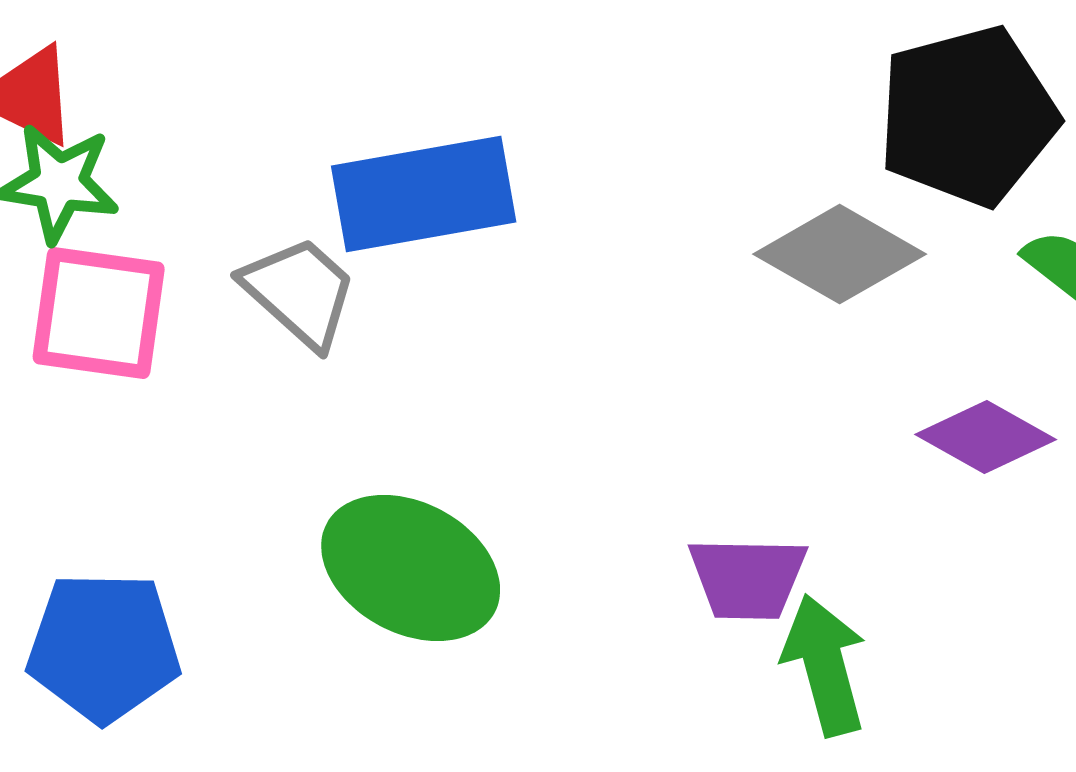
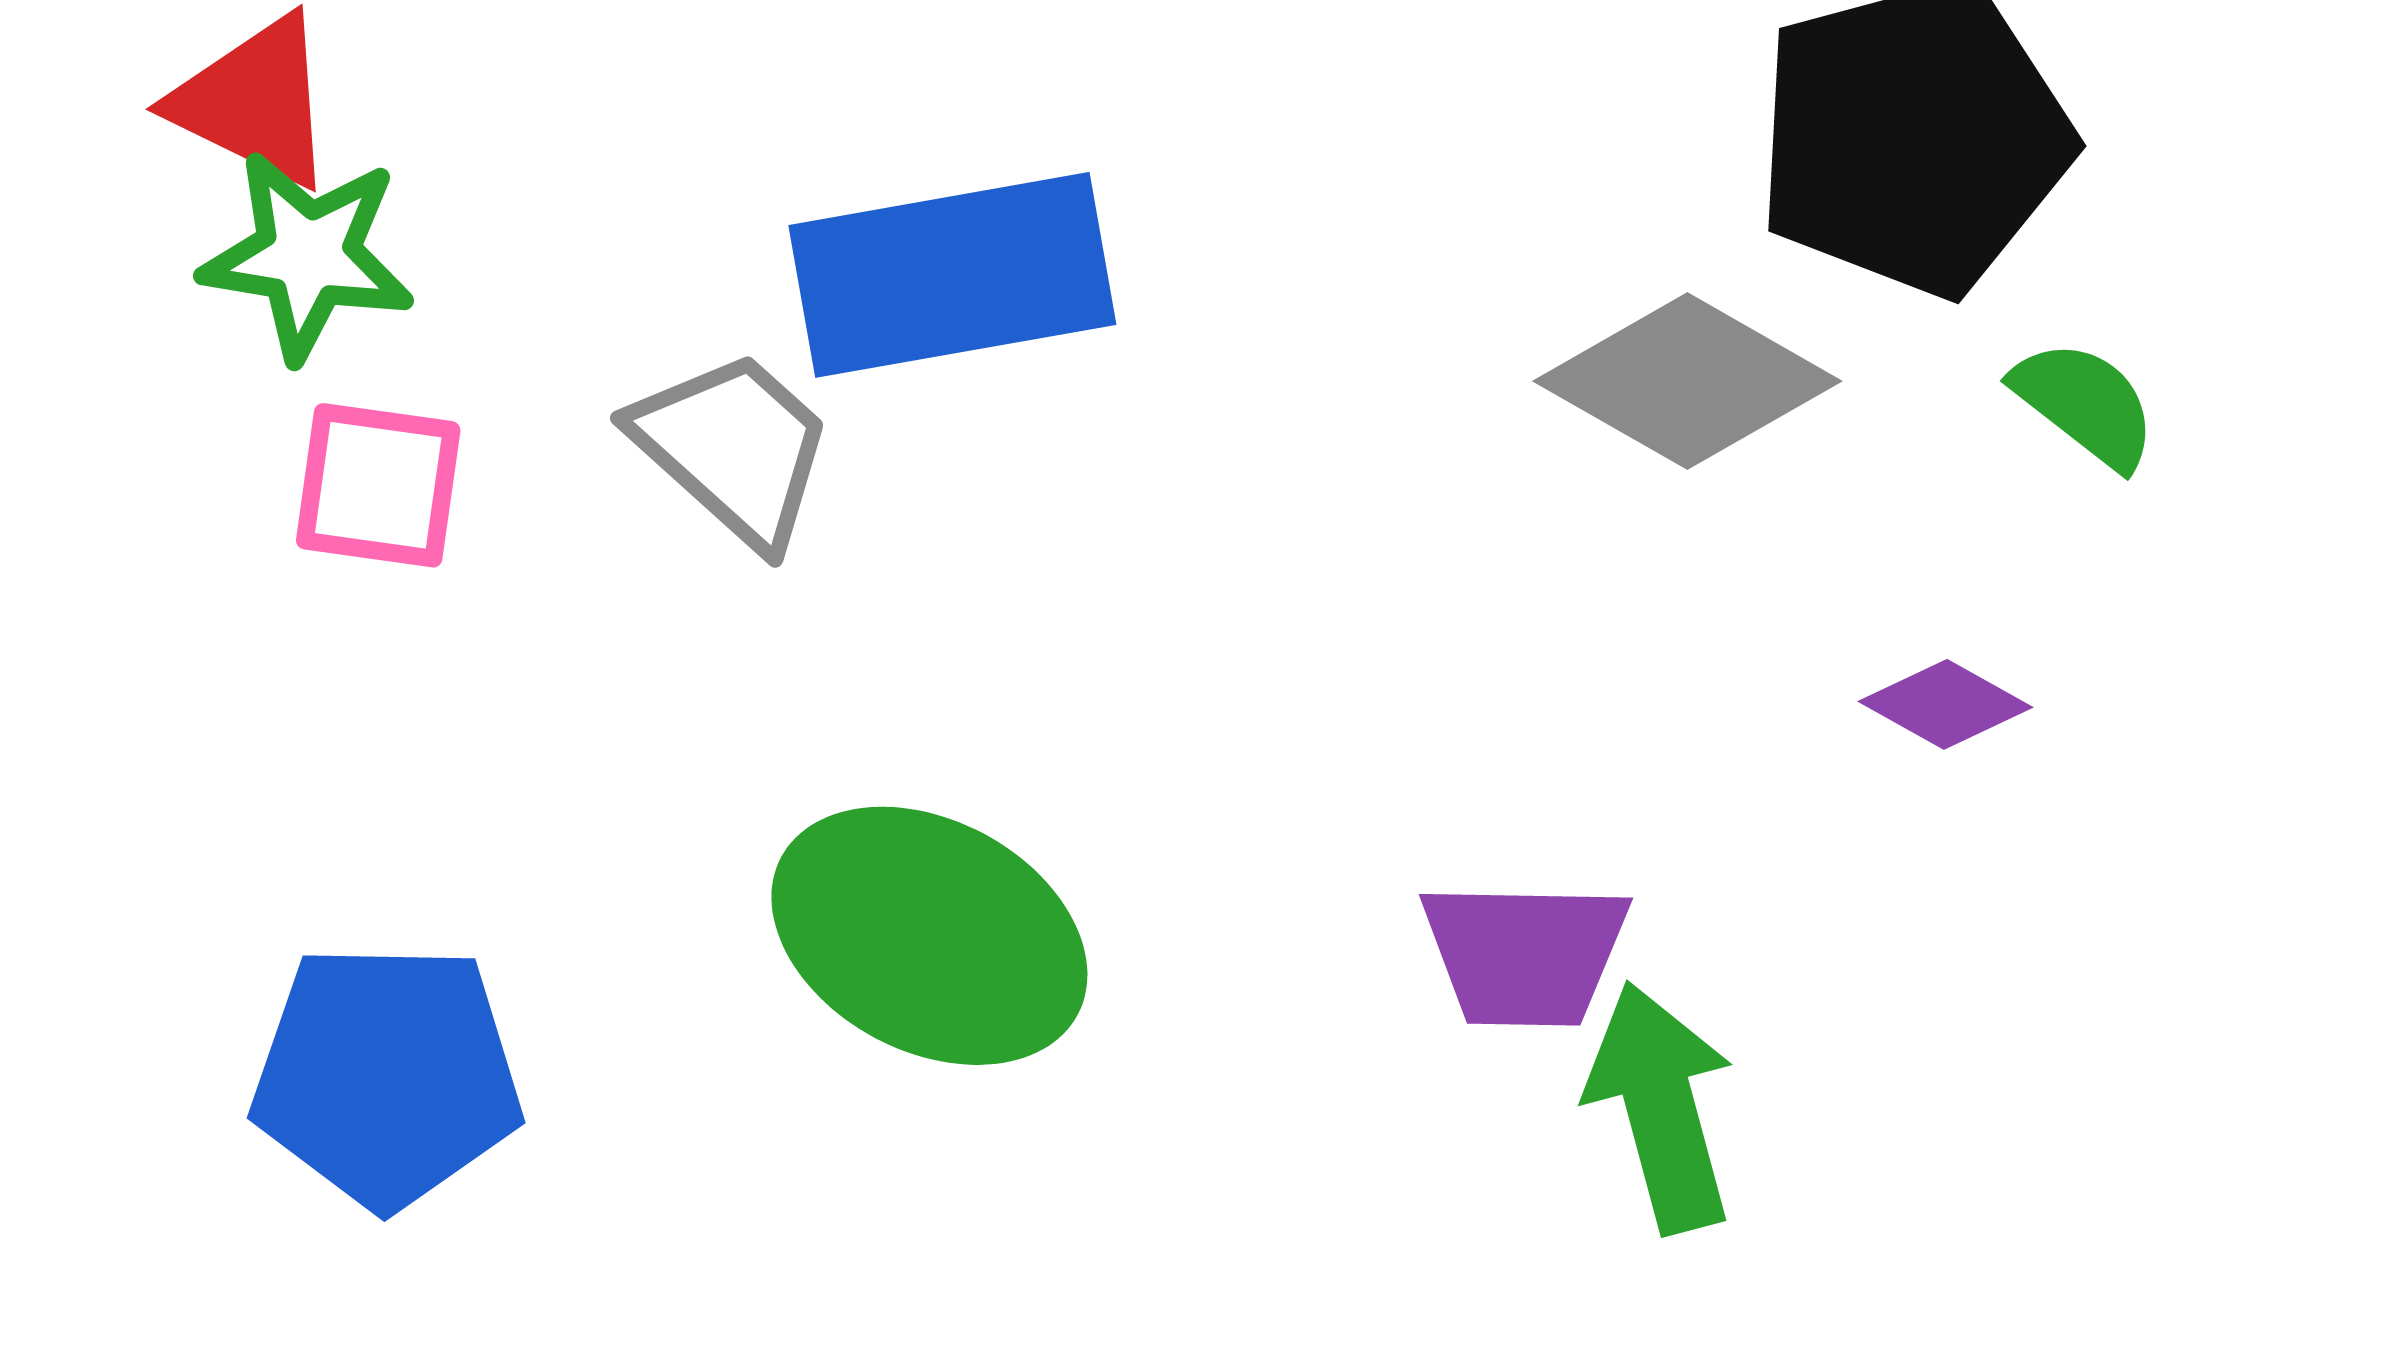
pink square: (99, 313) -> (378, 485), size x0.7
purple diamond: (986, 437) -> (1945, 704), size x0.7

